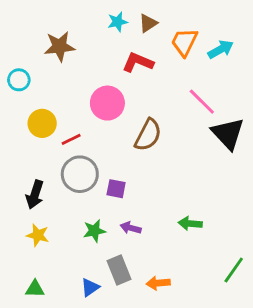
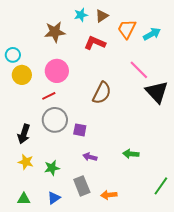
brown star: (60, 46) -> (55, 32), moved
pink circle: (107, 103) -> (57, 71), moved
yellow circle: (42, 123) -> (22, 75), moved
green star: (94, 231) -> (52, 168), moved
blue triangle: (90, 287) -> (54, 198), moved

